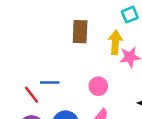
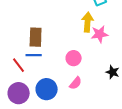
brown rectangle: (80, 32) -> (36, 37), moved

